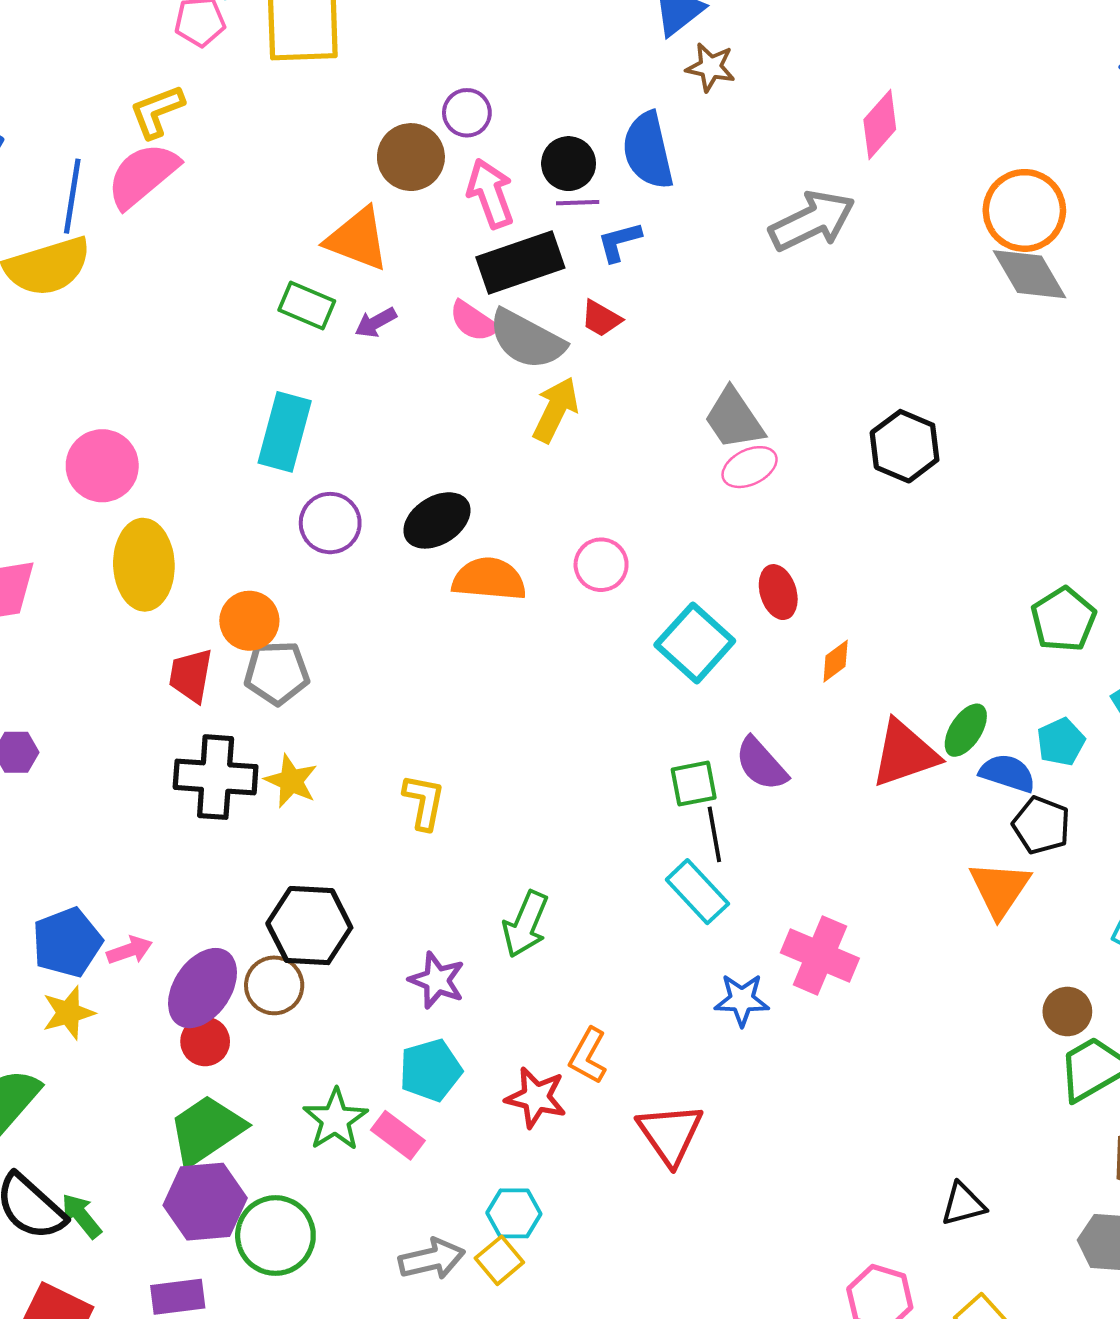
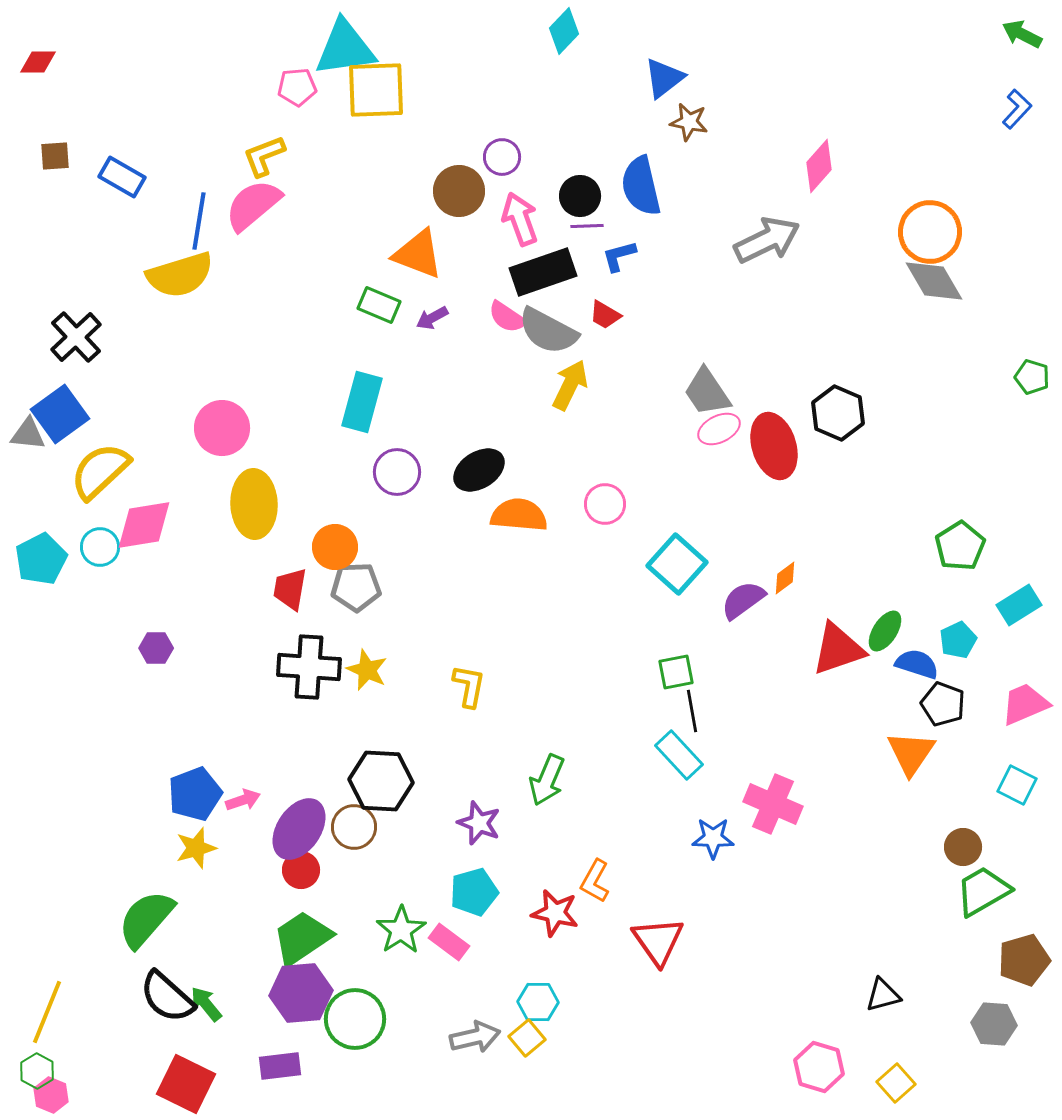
red ellipse: (778, 592) -> (774, 446), moved, size x1.6
purple semicircle: (761, 764) -> (743, 600), moved, turned 96

